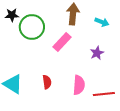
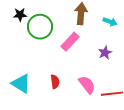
pink semicircle: (79, 85) -> (87, 85), turned -42

